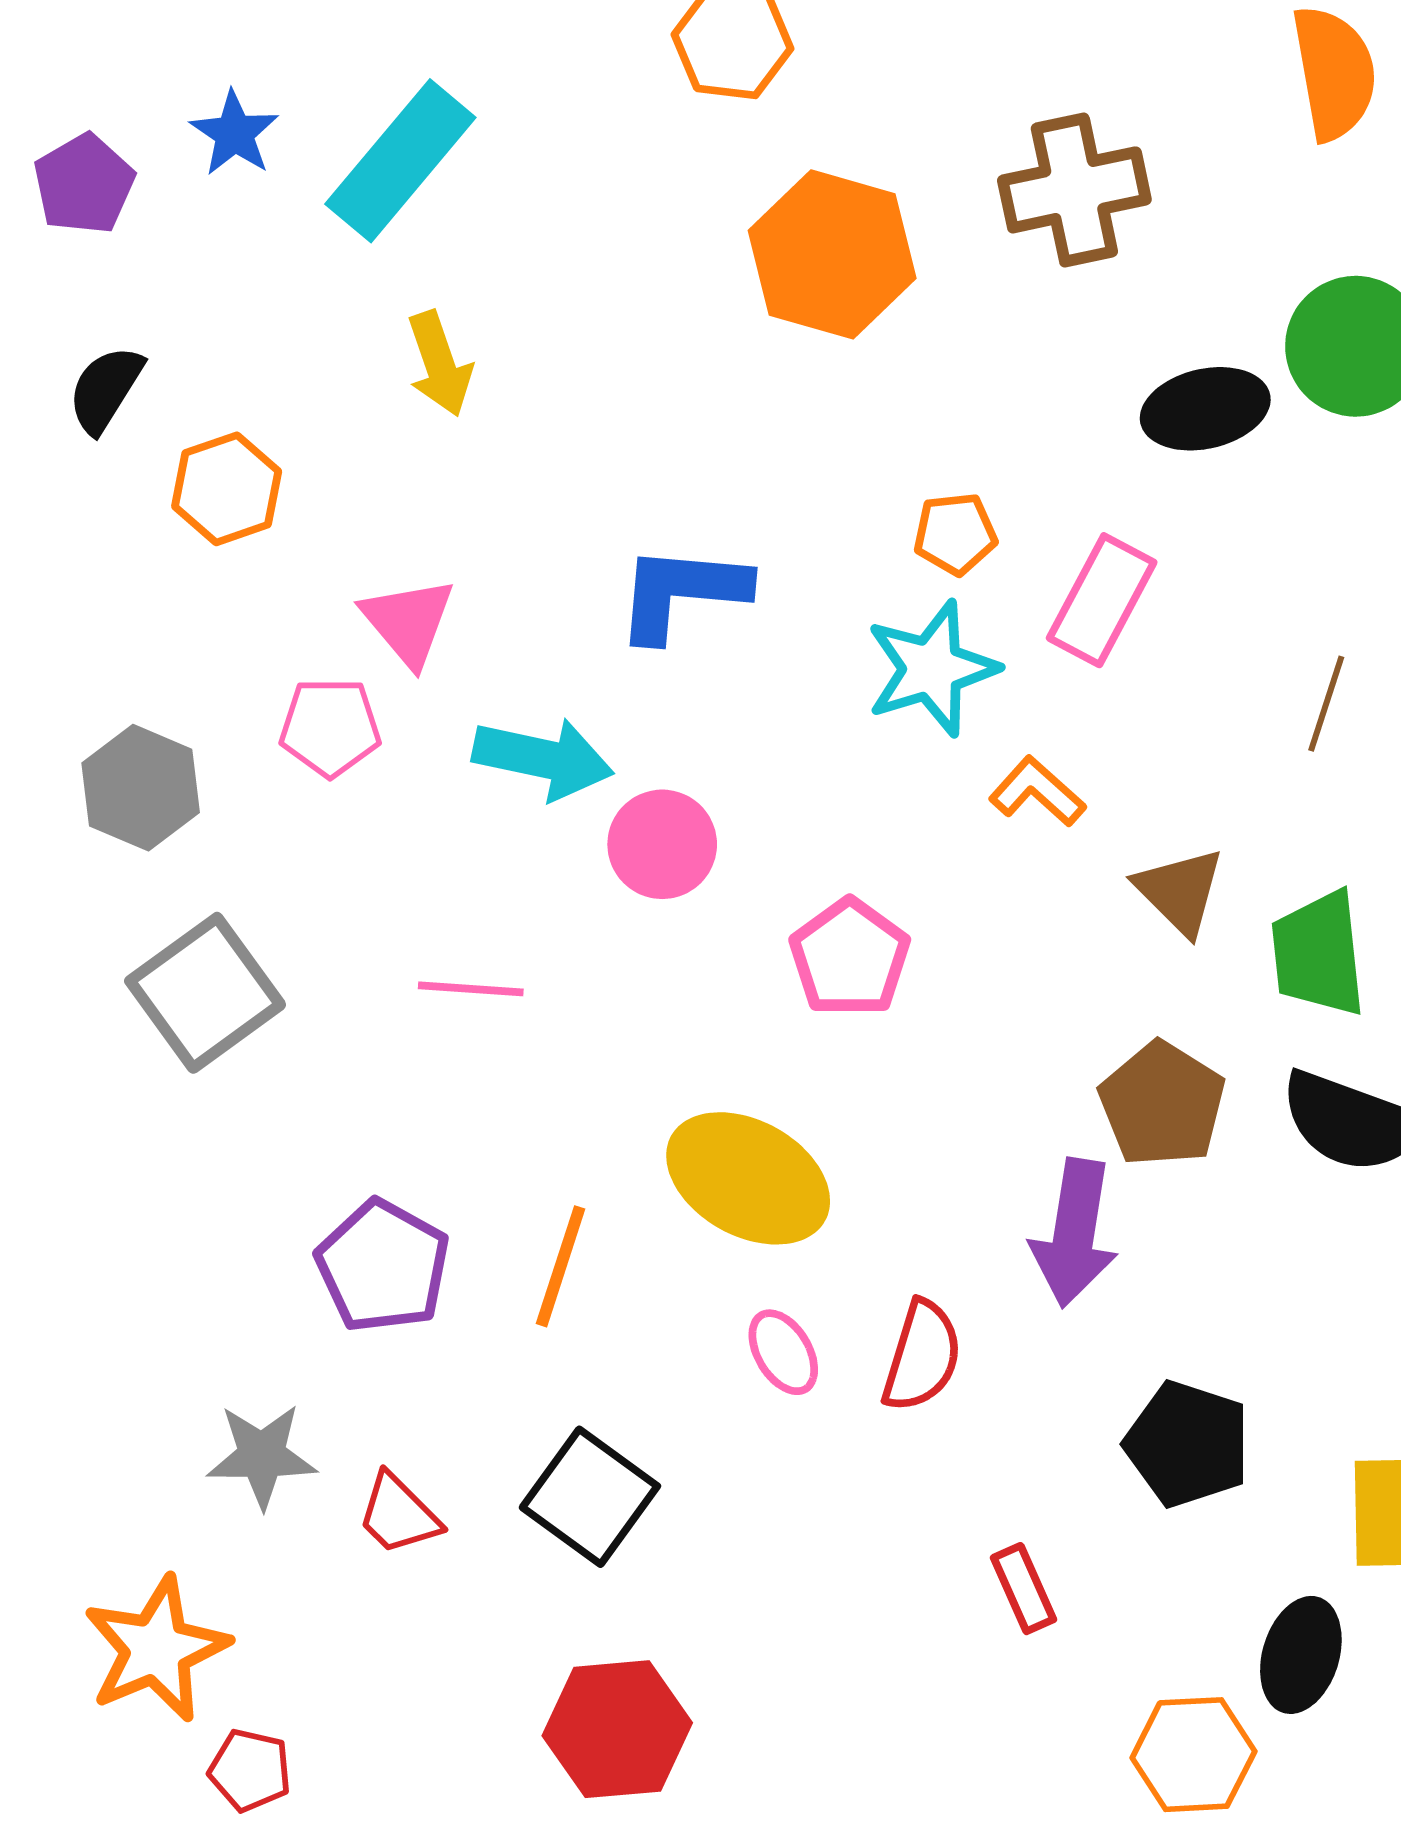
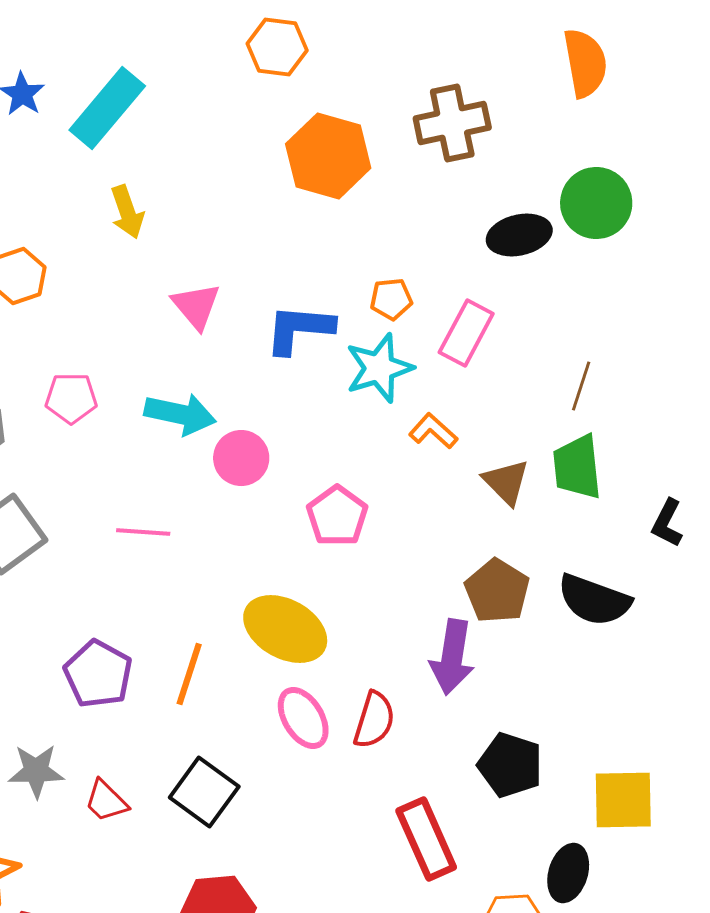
blue L-shape: (682, 592) -> (299, 329), moved
pink triangle: (408, 622) -> (196, 306), moved
green trapezoid: (1318, 954) -> (577, 467), moved
pink ellipse: (783, 1352) -> (303, 718), size x1.4
red rectangle: (1024, 1589) -> (426, 839), size x1.8

